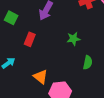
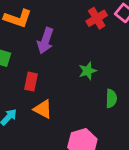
orange triangle: (41, 77) -> (43, 109), moved

